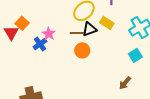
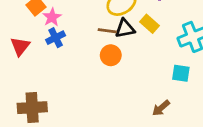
red triangle: (11, 33) -> (20, 46), moved
pink star: (49, 34) -> (52, 17), moved
cyan square: (135, 55) -> (181, 73), turned 32

